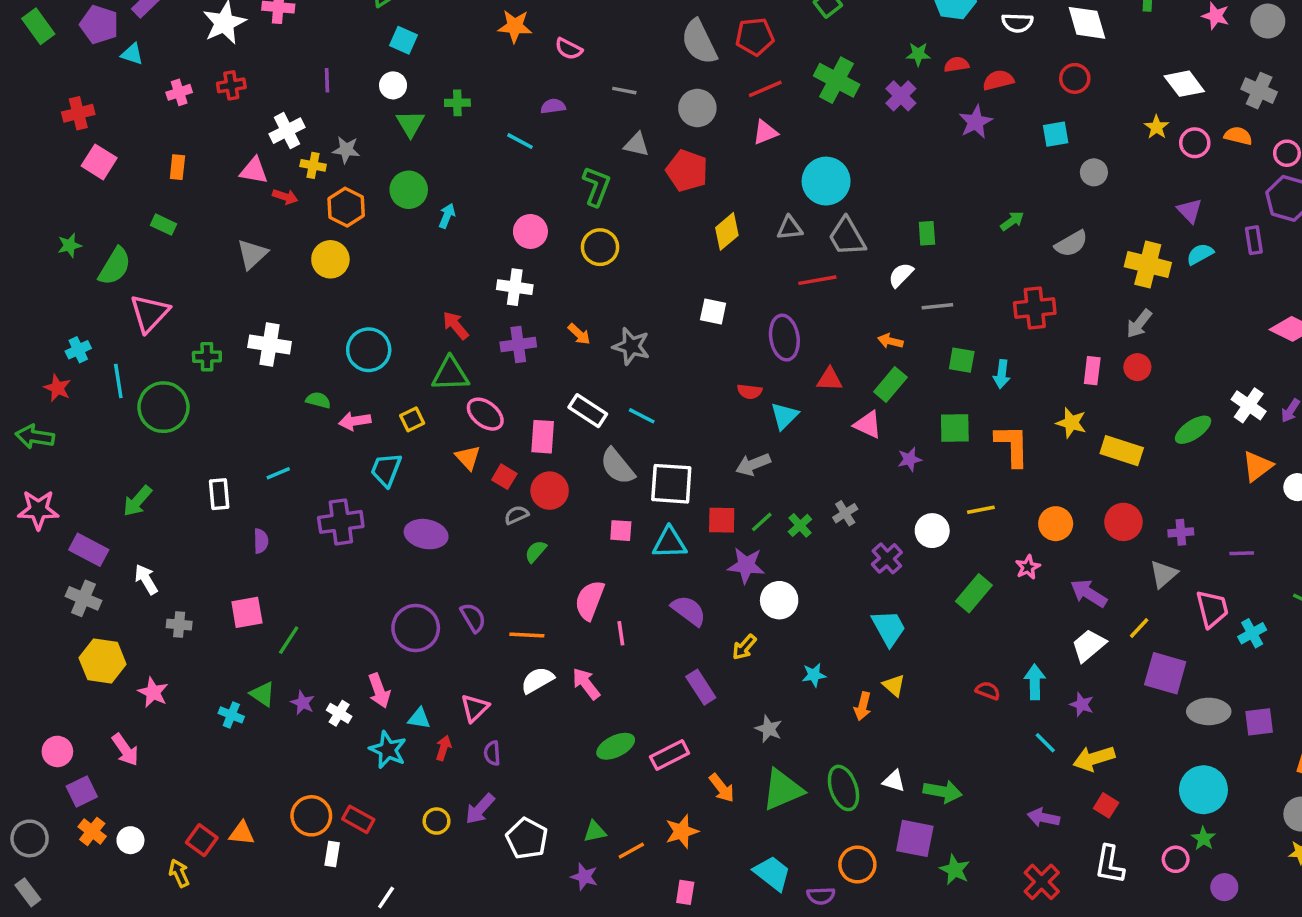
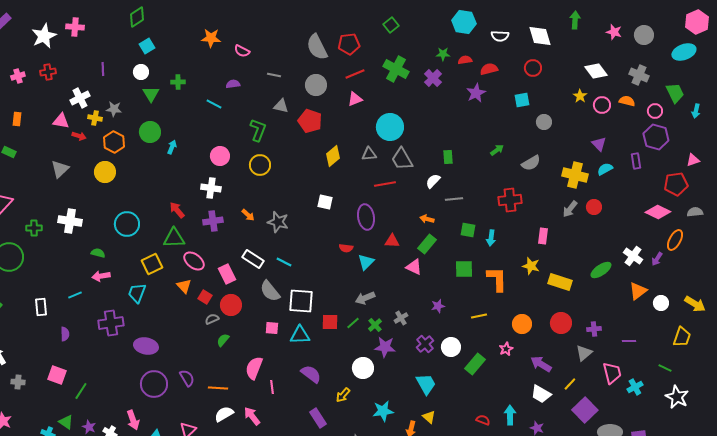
cyan square: (403, 40) -> (147, 46), turned 35
red circle: (1137, 367) -> (594, 207), moved
yellow square: (412, 419) -> (152, 264), size x1.5
pink arrow: (355, 421) -> (101, 276), moved
pink rectangle: (543, 437) -> (227, 274), turned -30
purple star: (910, 459) -> (438, 306), moved
gray arrow: (753, 465) -> (365, 298), moved
white circle: (932, 531) -> (451, 347), moved
purple ellipse: (426, 534) -> (146, 346), moved
purple star: (746, 565) -> (385, 347), moved
pink square: (247, 612) -> (57, 375), turned 30
white trapezoid: (1089, 645) -> (541, 394), turned -110
purple square: (1165, 673) -> (585, 410), turned 30
cyan star: (814, 675) -> (383, 411), size x1.5

